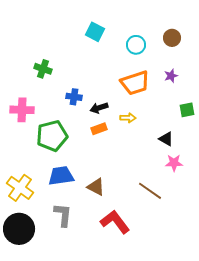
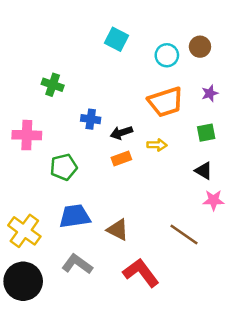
brown circle: (172, 38) -> (200, 47), moved
green square: (187, 110) -> (206, 133), moved
green pentagon: (52, 136) -> (64, 167), size x0.7
gray L-shape: (63, 215) -> (77, 264), turned -60

